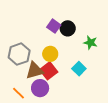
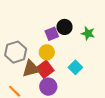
purple square: (54, 26) -> (52, 34), moved, turned 32
green star: (90, 43) -> (88, 33), moved
purple circle: (40, 88) -> (48, 87), moved

